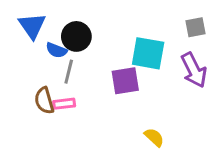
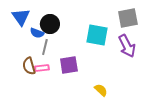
gray square: (195, 27) -> (128, 18), size x1.5
purple square: (125, 81) -> (69, 65), moved

